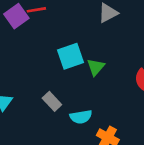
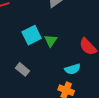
cyan semicircle: (81, 117) -> (73, 69), moved

